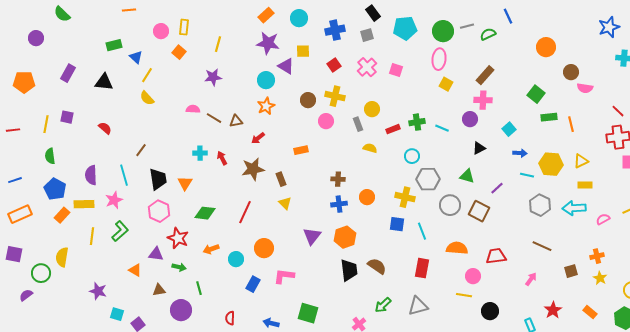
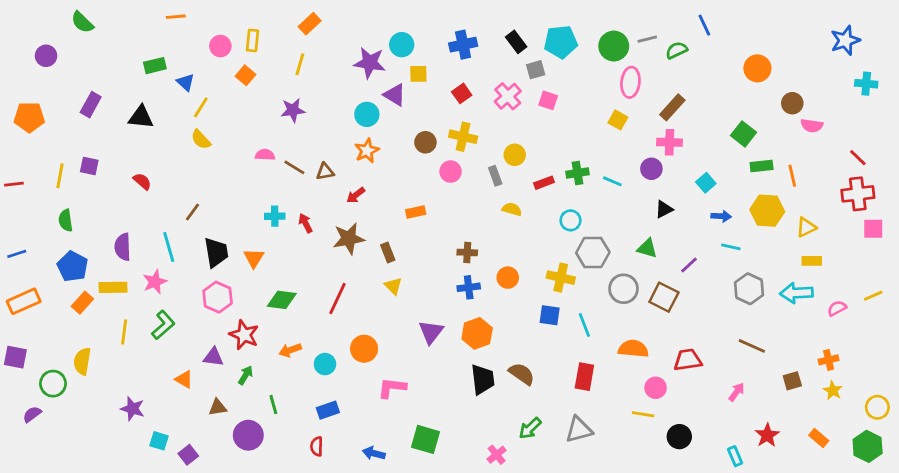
black rectangle: (373, 13) -> (516, 42), moved
orange rectangle: (266, 15) -> (310, 24), moved
cyan circle: (299, 18) -> (402, 45), moved
gray square: (367, 35) -> (536, 70), moved
pink ellipse: (439, 59) -> (630, 82), moved
yellow hexagon: (551, 164) -> (767, 211), moved
green arrow: (179, 267) -> (245, 375), turned -72
blue rectangle: (253, 284) -> (328, 410), moved, turned 42

